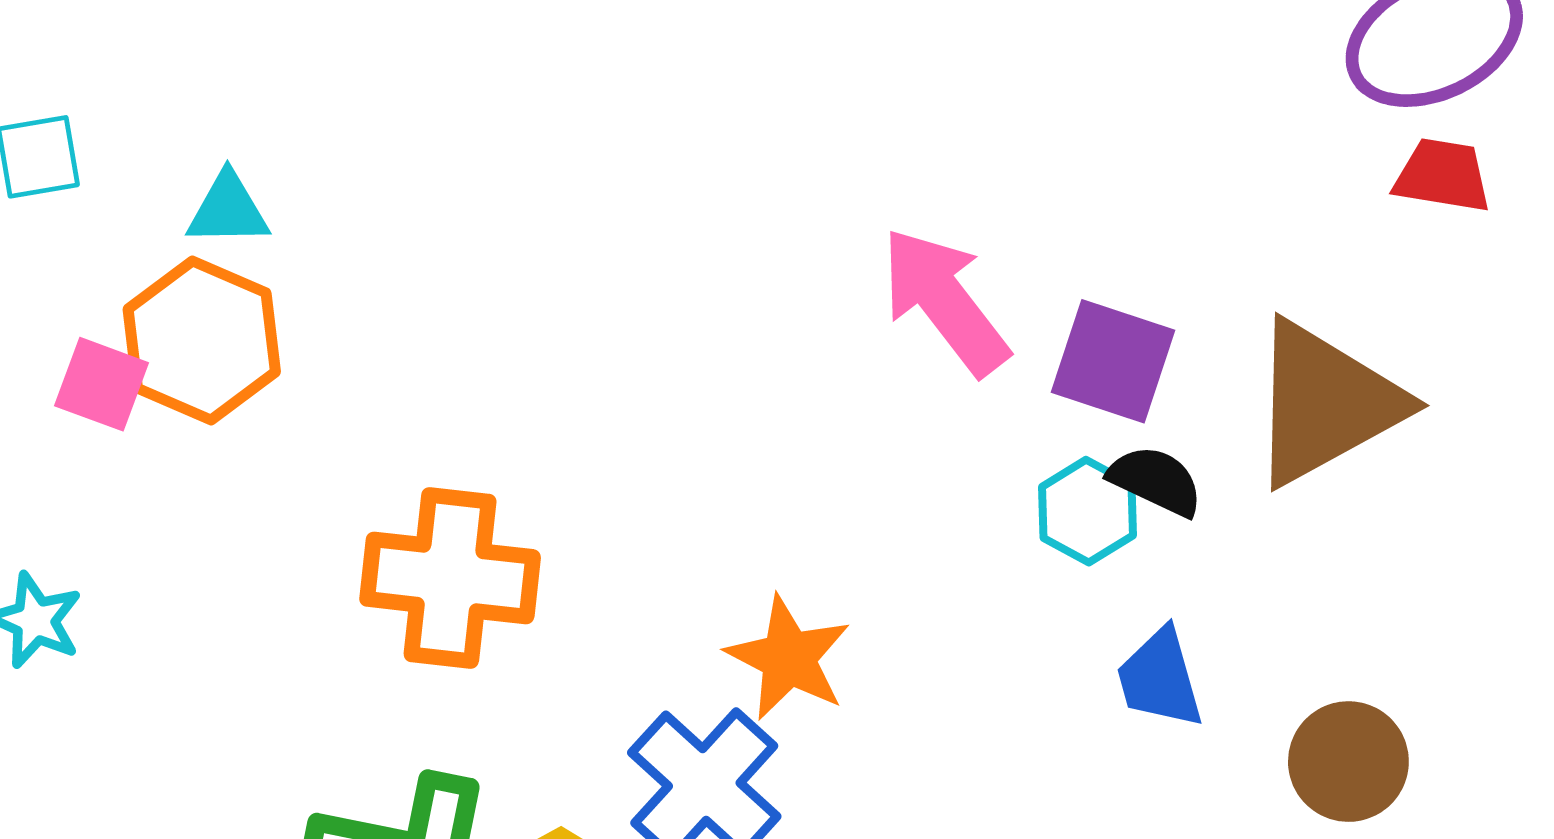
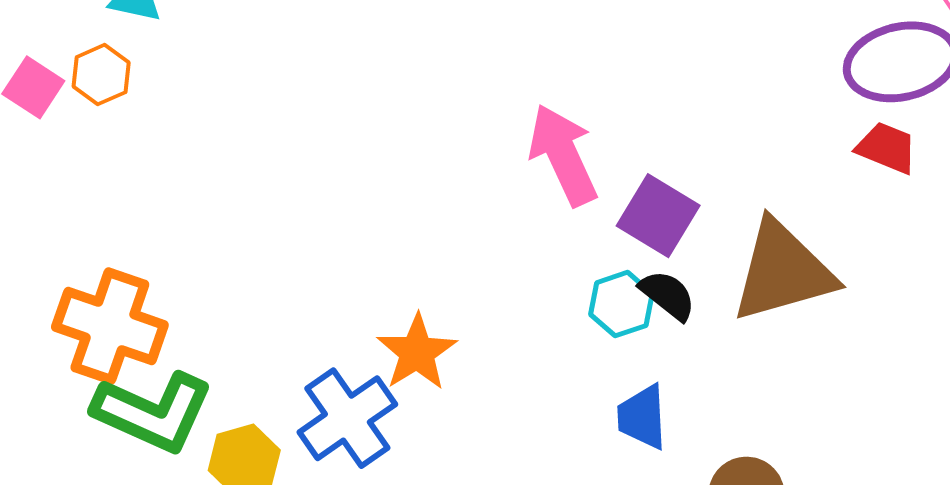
orange hexagon: (202, 340) -> (101, 75), size x0.6
orange cross: (450, 578) -> (110, 326), moved

